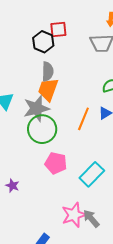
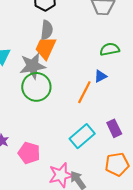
orange line: (83, 119) -> (84, 92), moved
pink pentagon: (56, 163) -> (29, 153), moved

